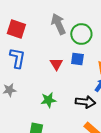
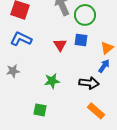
blue L-shape: (17, 58) -> (21, 39), turned -75

